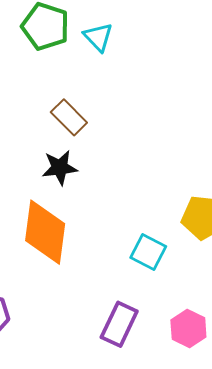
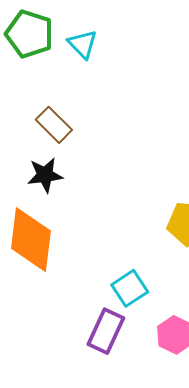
cyan square: (148, 252) -> (130, 288), moved, turned 30

